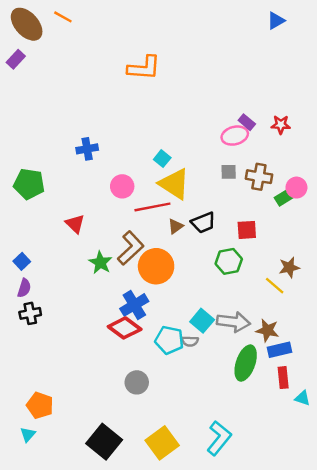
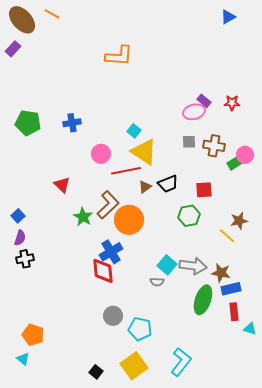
green pentagon: (29, 184) -> (28, 123), moved
red diamond: (125, 328) -> (103, 271), turned 48
cyan pentagon: (169, 340) -> (140, 329), moved
cyan triangle: (28, 434) -> (23, 359), turned -32
black square: (104, 442) -> (96, 372), moved, size x0.5

